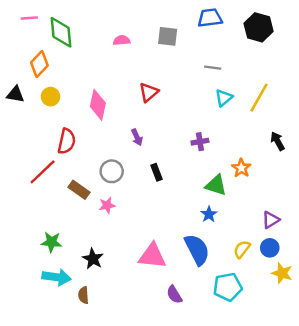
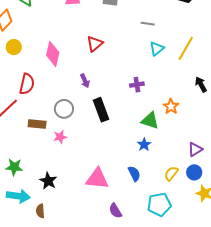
black rectangle: (156, 172) -> (101, 110), size x1.6
brown rectangle: (79, 190) -> (37, 124), turned -30
blue semicircle: (197, 250) -> (134, 174), size x0.6

